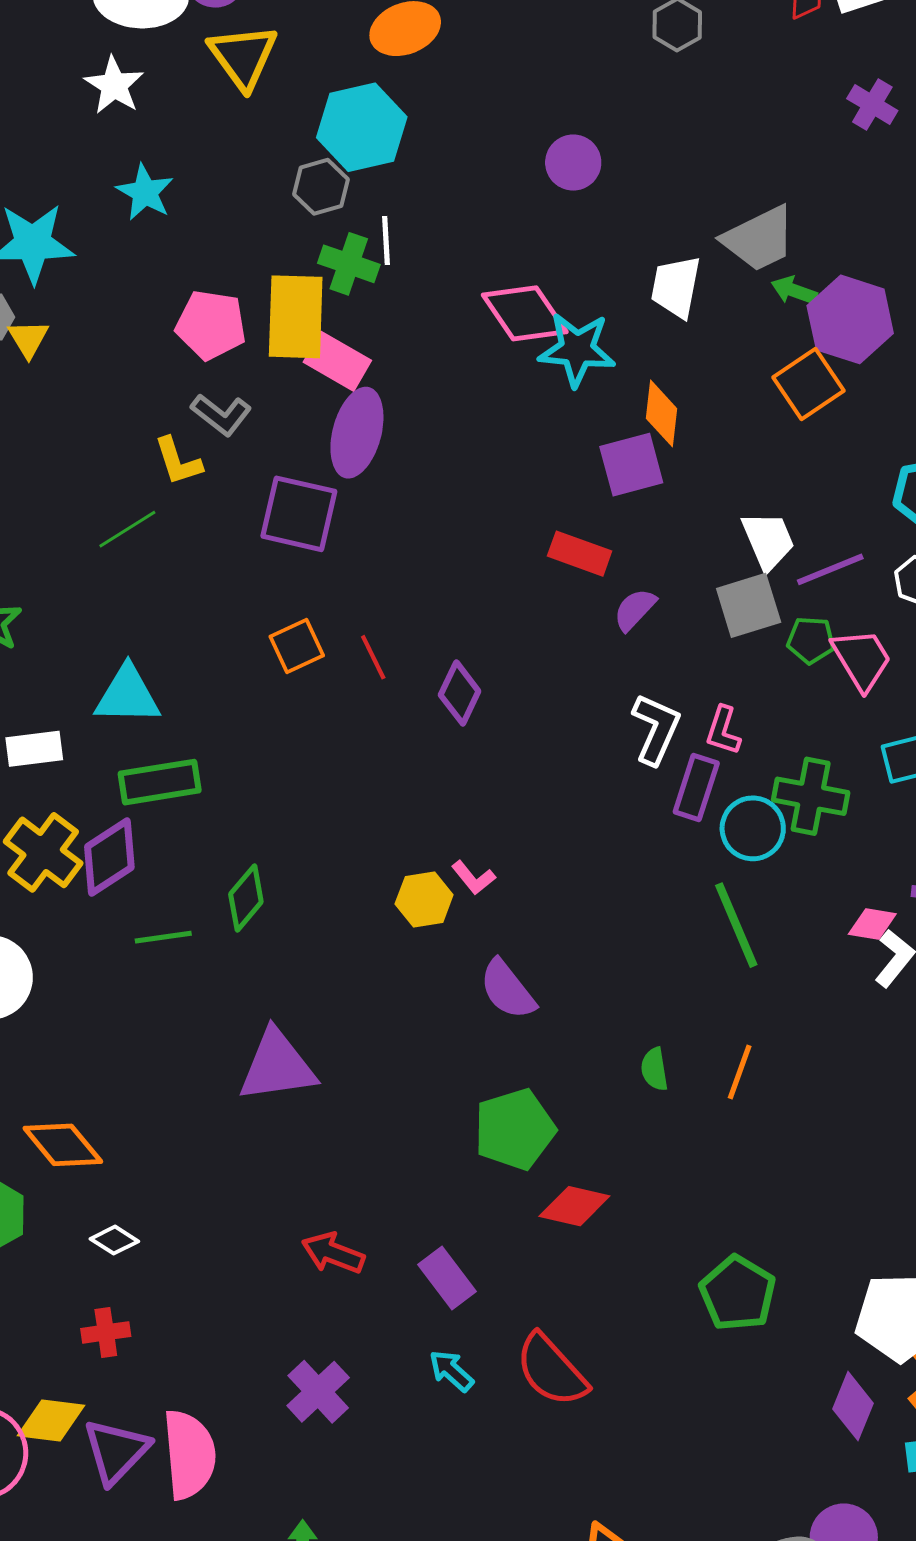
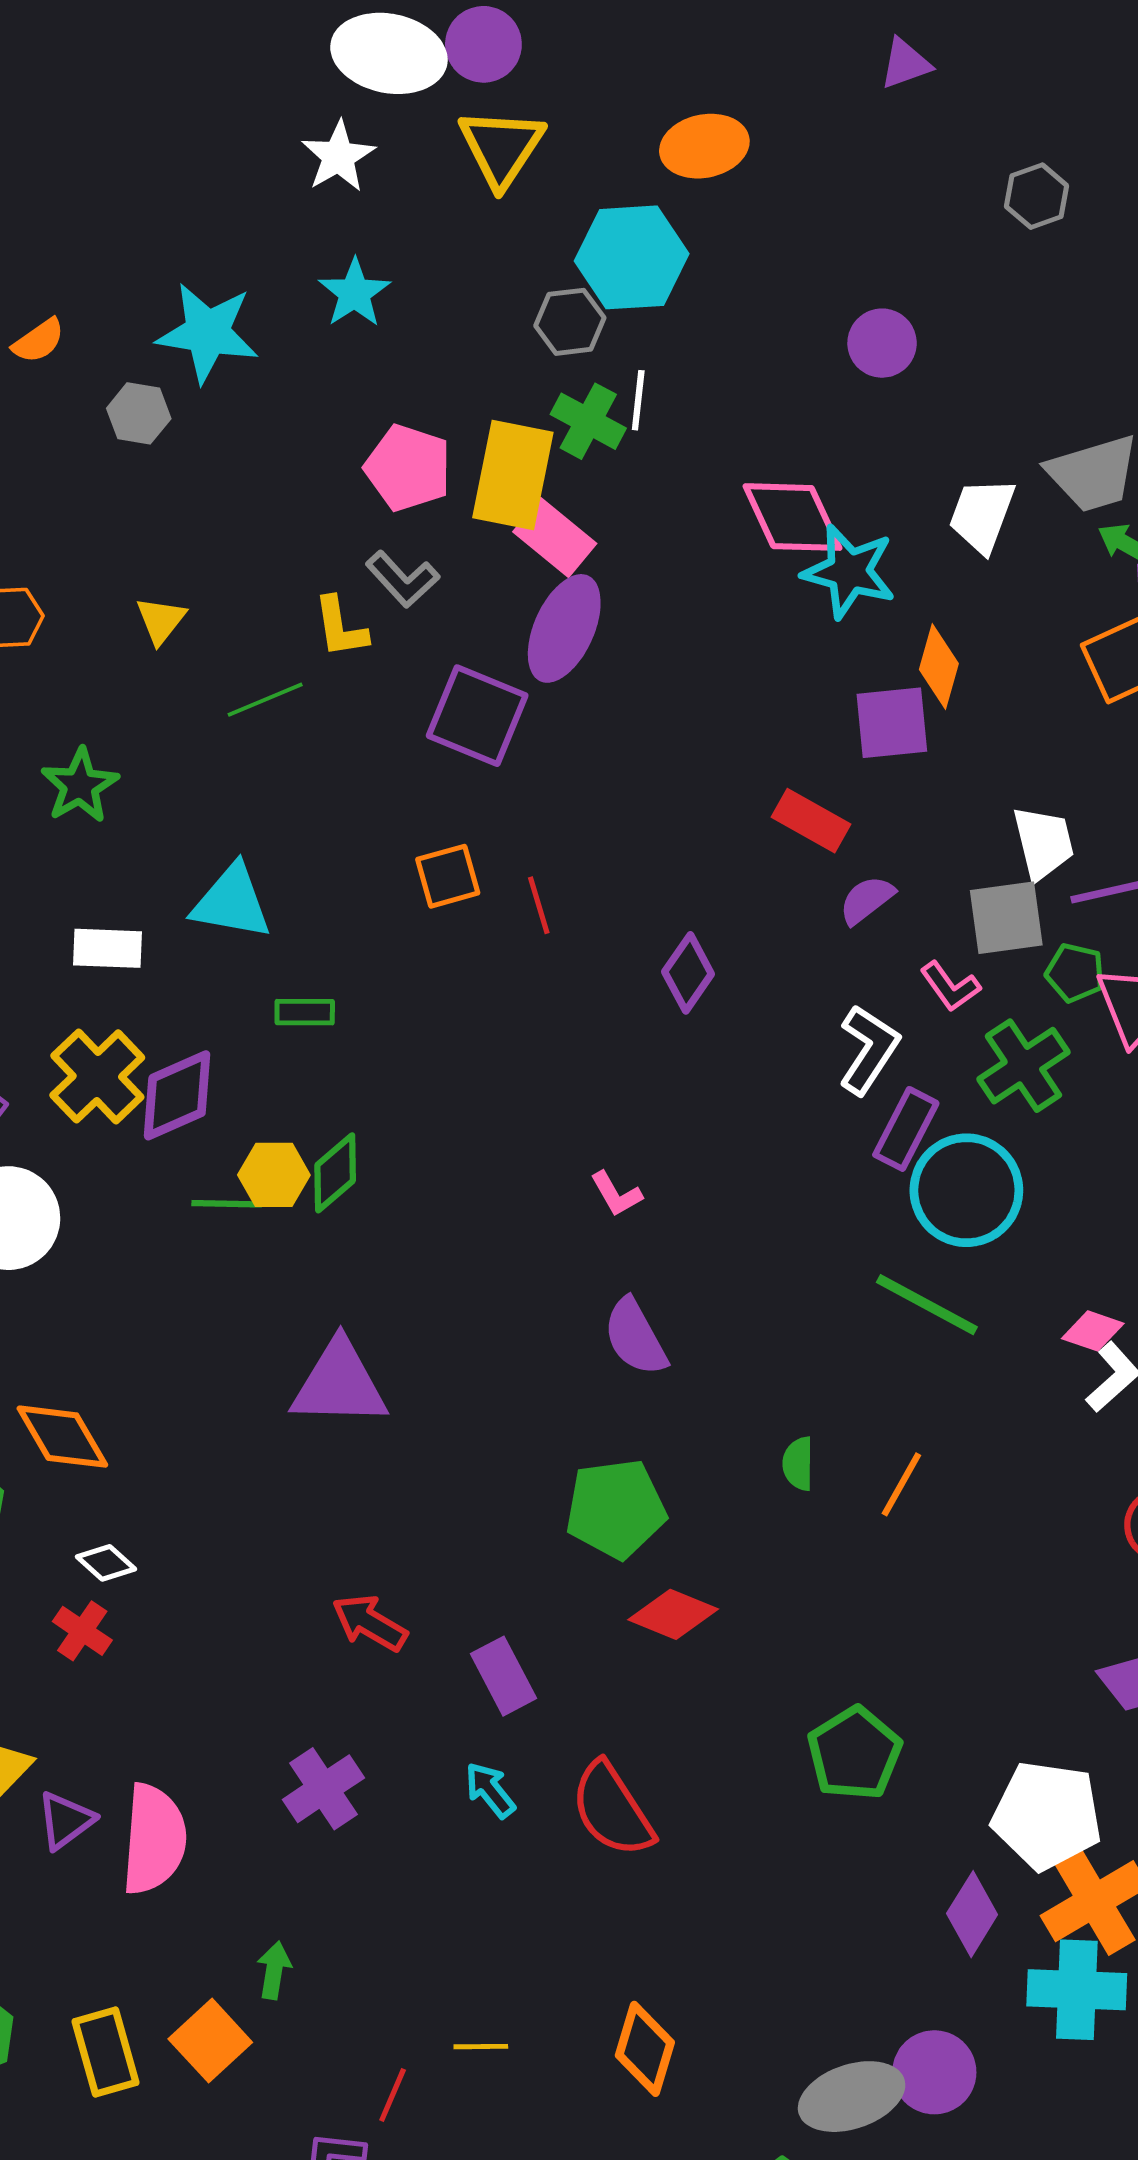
yellow triangle: (28, 339) -> (161, 620), moved
purple diamond: (460, 693) -> (688, 973), moved
pink L-shape: (723, 730) -> (950, 987), moved, turned -63
green rectangle: (160, 782) -> (305, 1012), moved, size x0.6
green cross: (811, 796) -> (1023, 1066), moved, turned 36
cyan circle: (753, 828) -> (966, 1190), size x1.4
yellow hexagon: (424, 899) -> (274, 1175), moved
green line: (736, 925) -> (927, 1305), turned -48
red cross: (106, 1332) -> (82, 1631), moved, turned 33
purple triangle: (116, 1451) -> (66, 1820), size x0.7

